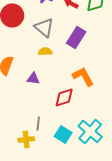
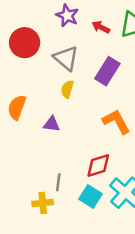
yellow semicircle: (45, 52) -> (67, 89), turned -72
red diamond: (64, 98) -> (98, 166), moved

